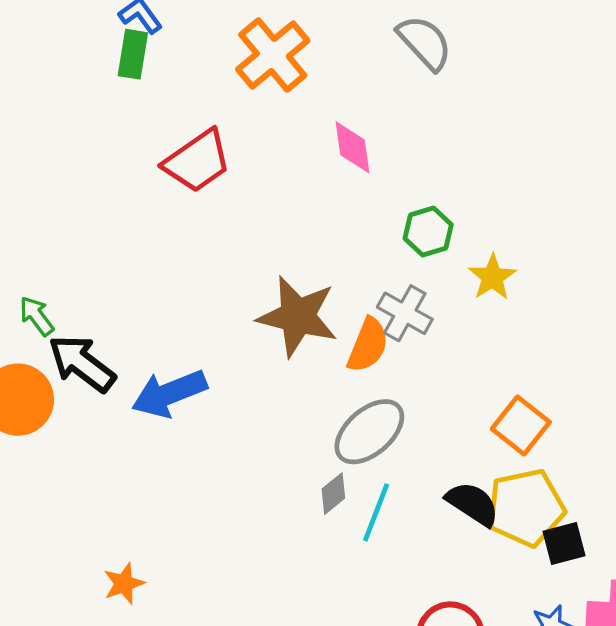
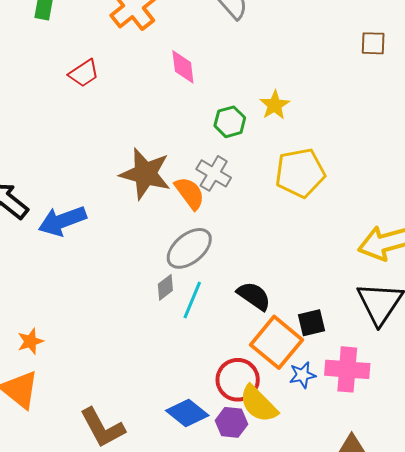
red trapezoid: (197, 161) -> (84, 73), size x0.7
yellow star: (492, 277) -> (275, 105), moved
orange semicircle: (368, 345) -> (190, 193), turned -60
orange square: (521, 426) -> (276, 342), moved, size x1.4
yellow pentagon: (526, 508) -> (300, 173), moved

